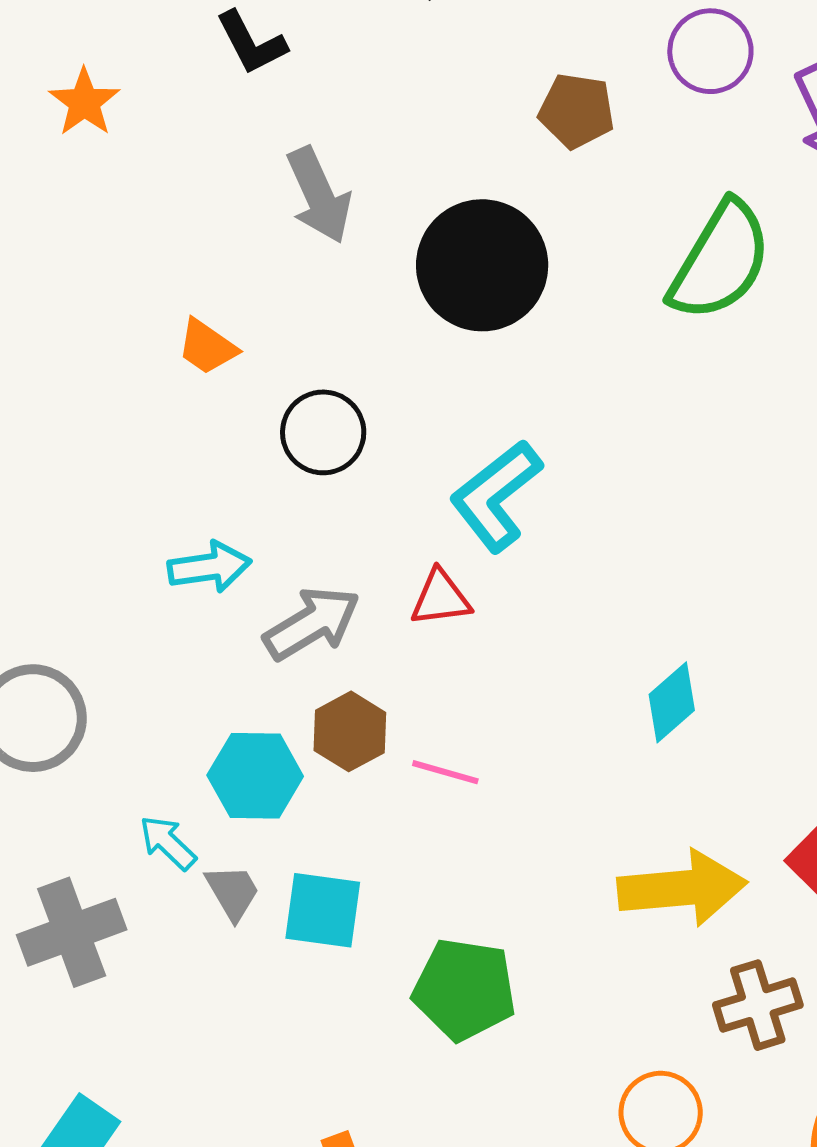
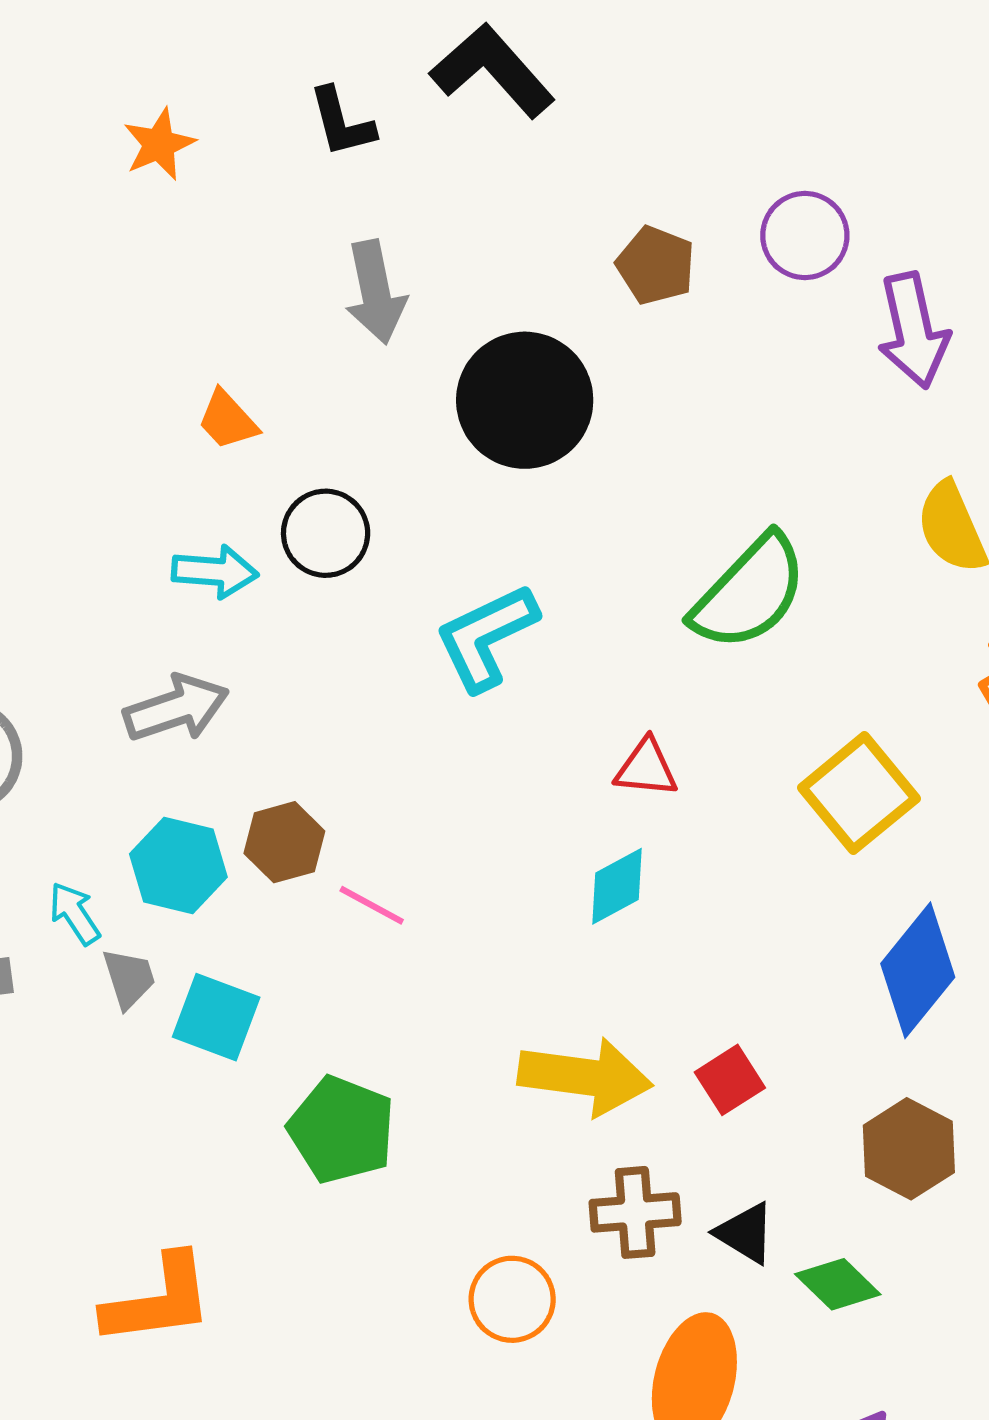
green semicircle: (720, 261) -> (749, 593), moved
cyan arrow: (209, 567) -> (215, 572), moved
red triangle: (441, 598) -> (646, 768), moved
gray arrow: (312, 623) -> (176, 708), moved

